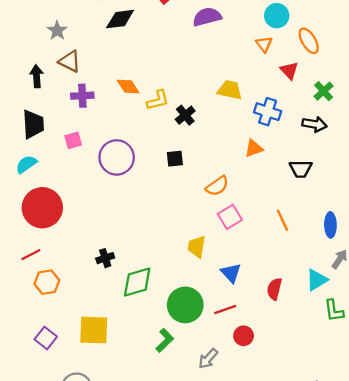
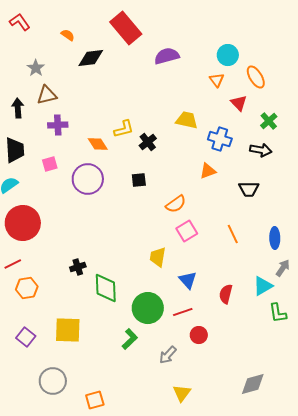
brown triangle: (70, 61) -> (47, 95), turned -40
orange diamond: (128, 87) -> (98, 144), moved
green diamond: (137, 282) -> (106, 288), turned -76

